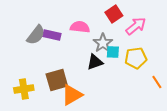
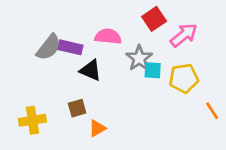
black triangle: (95, 62) -> (91, 70), moved, turned 42
brown square: (57, 80) -> (77, 108), size x0.6
orange triangle: (72, 95) -> (97, 128), size x0.6

